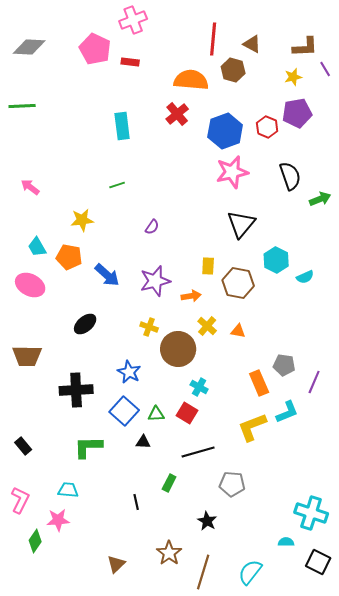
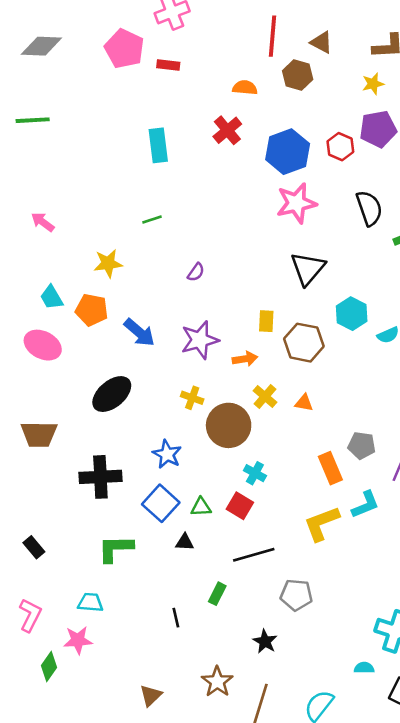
orange semicircle: (191, 80) -> (245, 88), size x0.6
black ellipse: (85, 324) -> (112, 394), size x1.4

